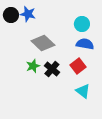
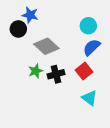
black circle: (11, 15) -> (18, 29), moved
blue semicircle: (85, 44) -> (92, 47), turned -54
black cross: (52, 69) -> (56, 74), turned 35

